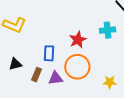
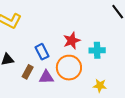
cyan cross: (108, 30) -> (97, 50), moved
blue rectangle: (49, 53) -> (42, 52), turned -35

